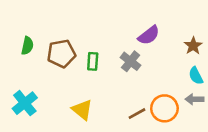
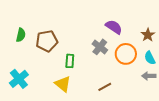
purple semicircle: (149, 35) -> (114, 27), turned -108
green rectangle: (93, 61) -> (70, 61), moved
orange circle: (164, 108) -> (126, 54), moved

